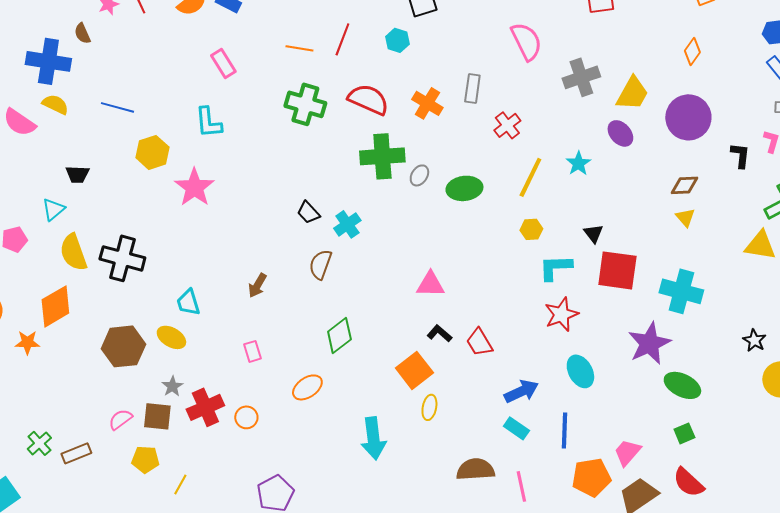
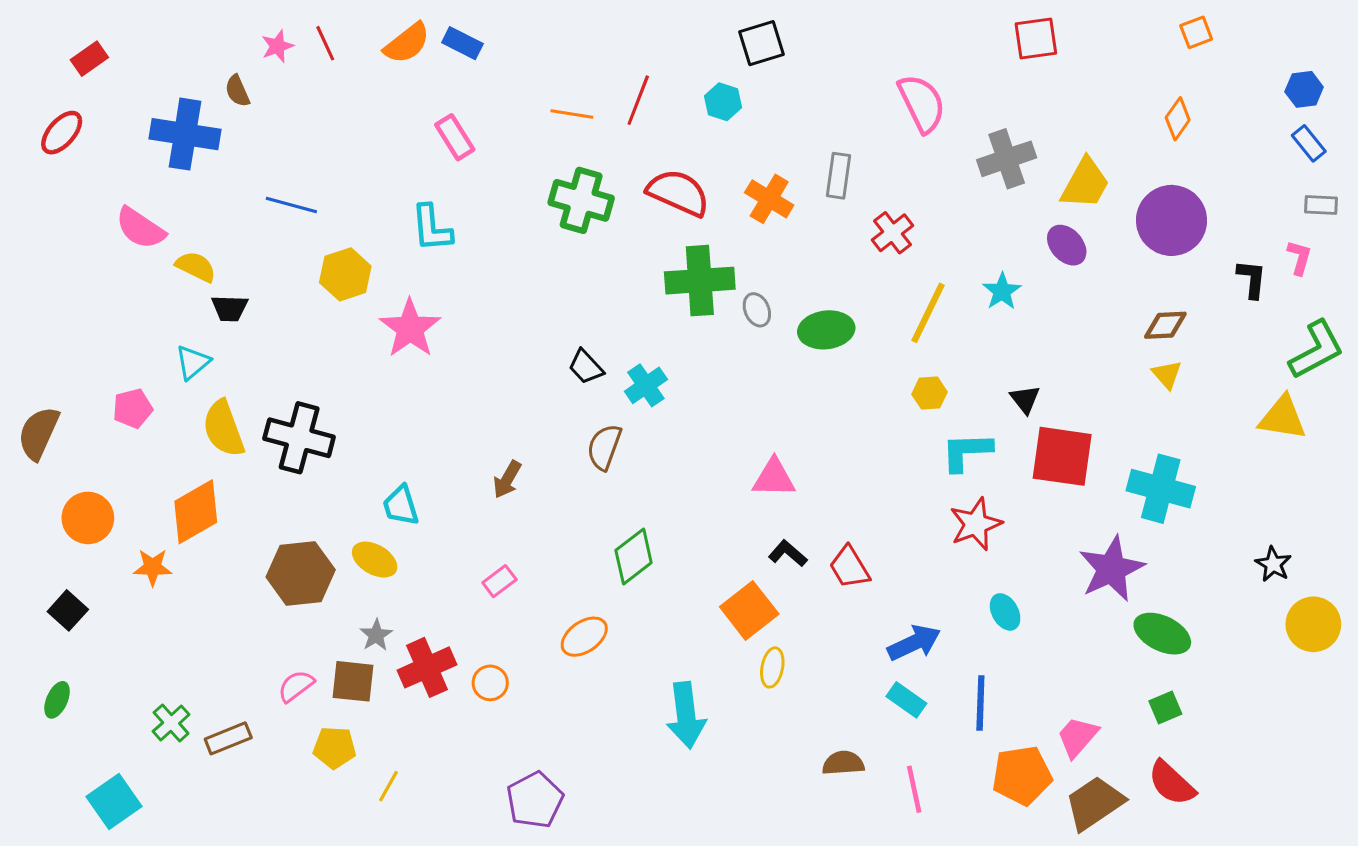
yellow semicircle: (55, 104) -> (196, 267), moved
gray ellipse: (419, 175) -> (757, 310), turned -55
pink rectangle: (252, 351) -> (499, 581), turned 70
cyan ellipse: (580, 371) -> (1005, 612), size x0.7
brown semicircle: (475, 469) -> (843, 763), size x0.7

